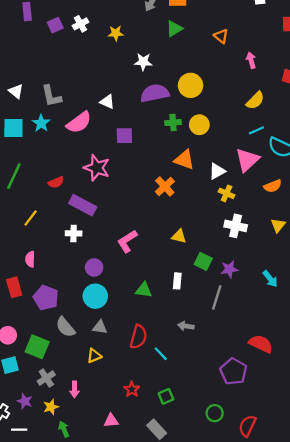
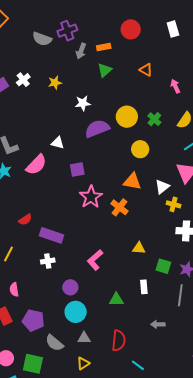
green cross: (173, 123) -> (154, 119), moved, turned -32
pink star: (97, 168) -> (91, 197), moved, turned 30
cyan line: (161, 354) -> (138, 365), moved

